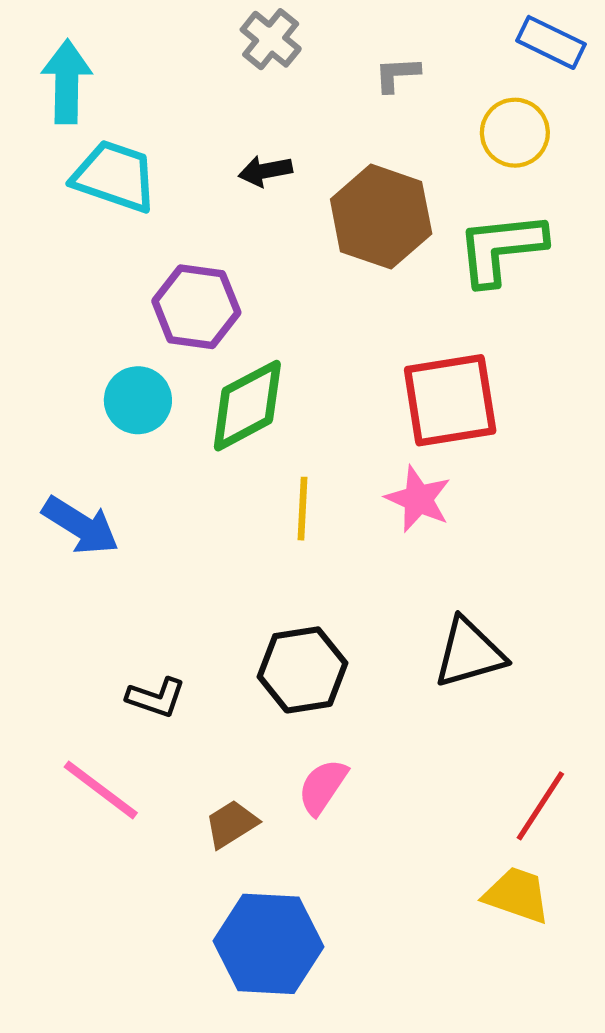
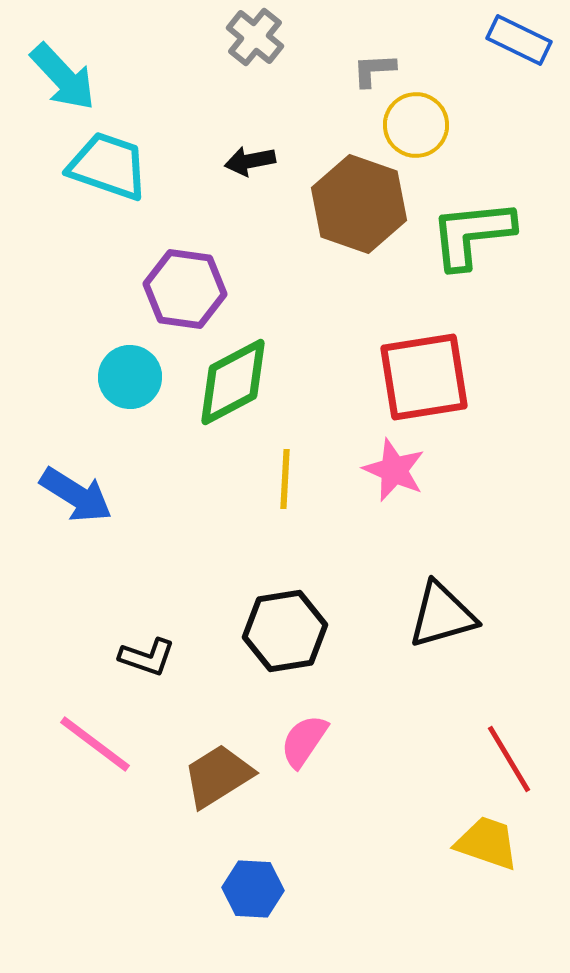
cyan arrow: (67, 82) -> (63, 77), turned 136
yellow circle: (515, 133) -> (416, 125), moved
red line: (540, 806) -> (509, 759), turned -64
brown trapezoid: (231, 824) -> (218, 776), size x1.4
blue hexagon: (269, 944) -> (253, 889), size x0.6

